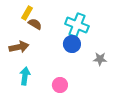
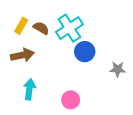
yellow rectangle: (27, 13) -> (21, 26), moved
cyan cross: (77, 25) -> (69, 28), moved, turned 35

